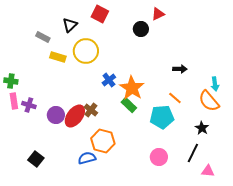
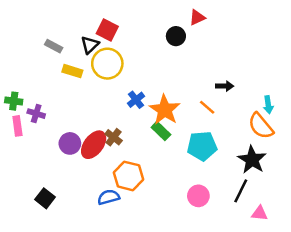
red square: (100, 14) -> (107, 30), moved
black triangle: (70, 25) -> (90, 45), moved
orange line: (175, 98) -> (207, 107), moved
purple cross: (29, 105) -> (36, 114), moved
black star: (202, 128) -> (252, 160), size x1.6

